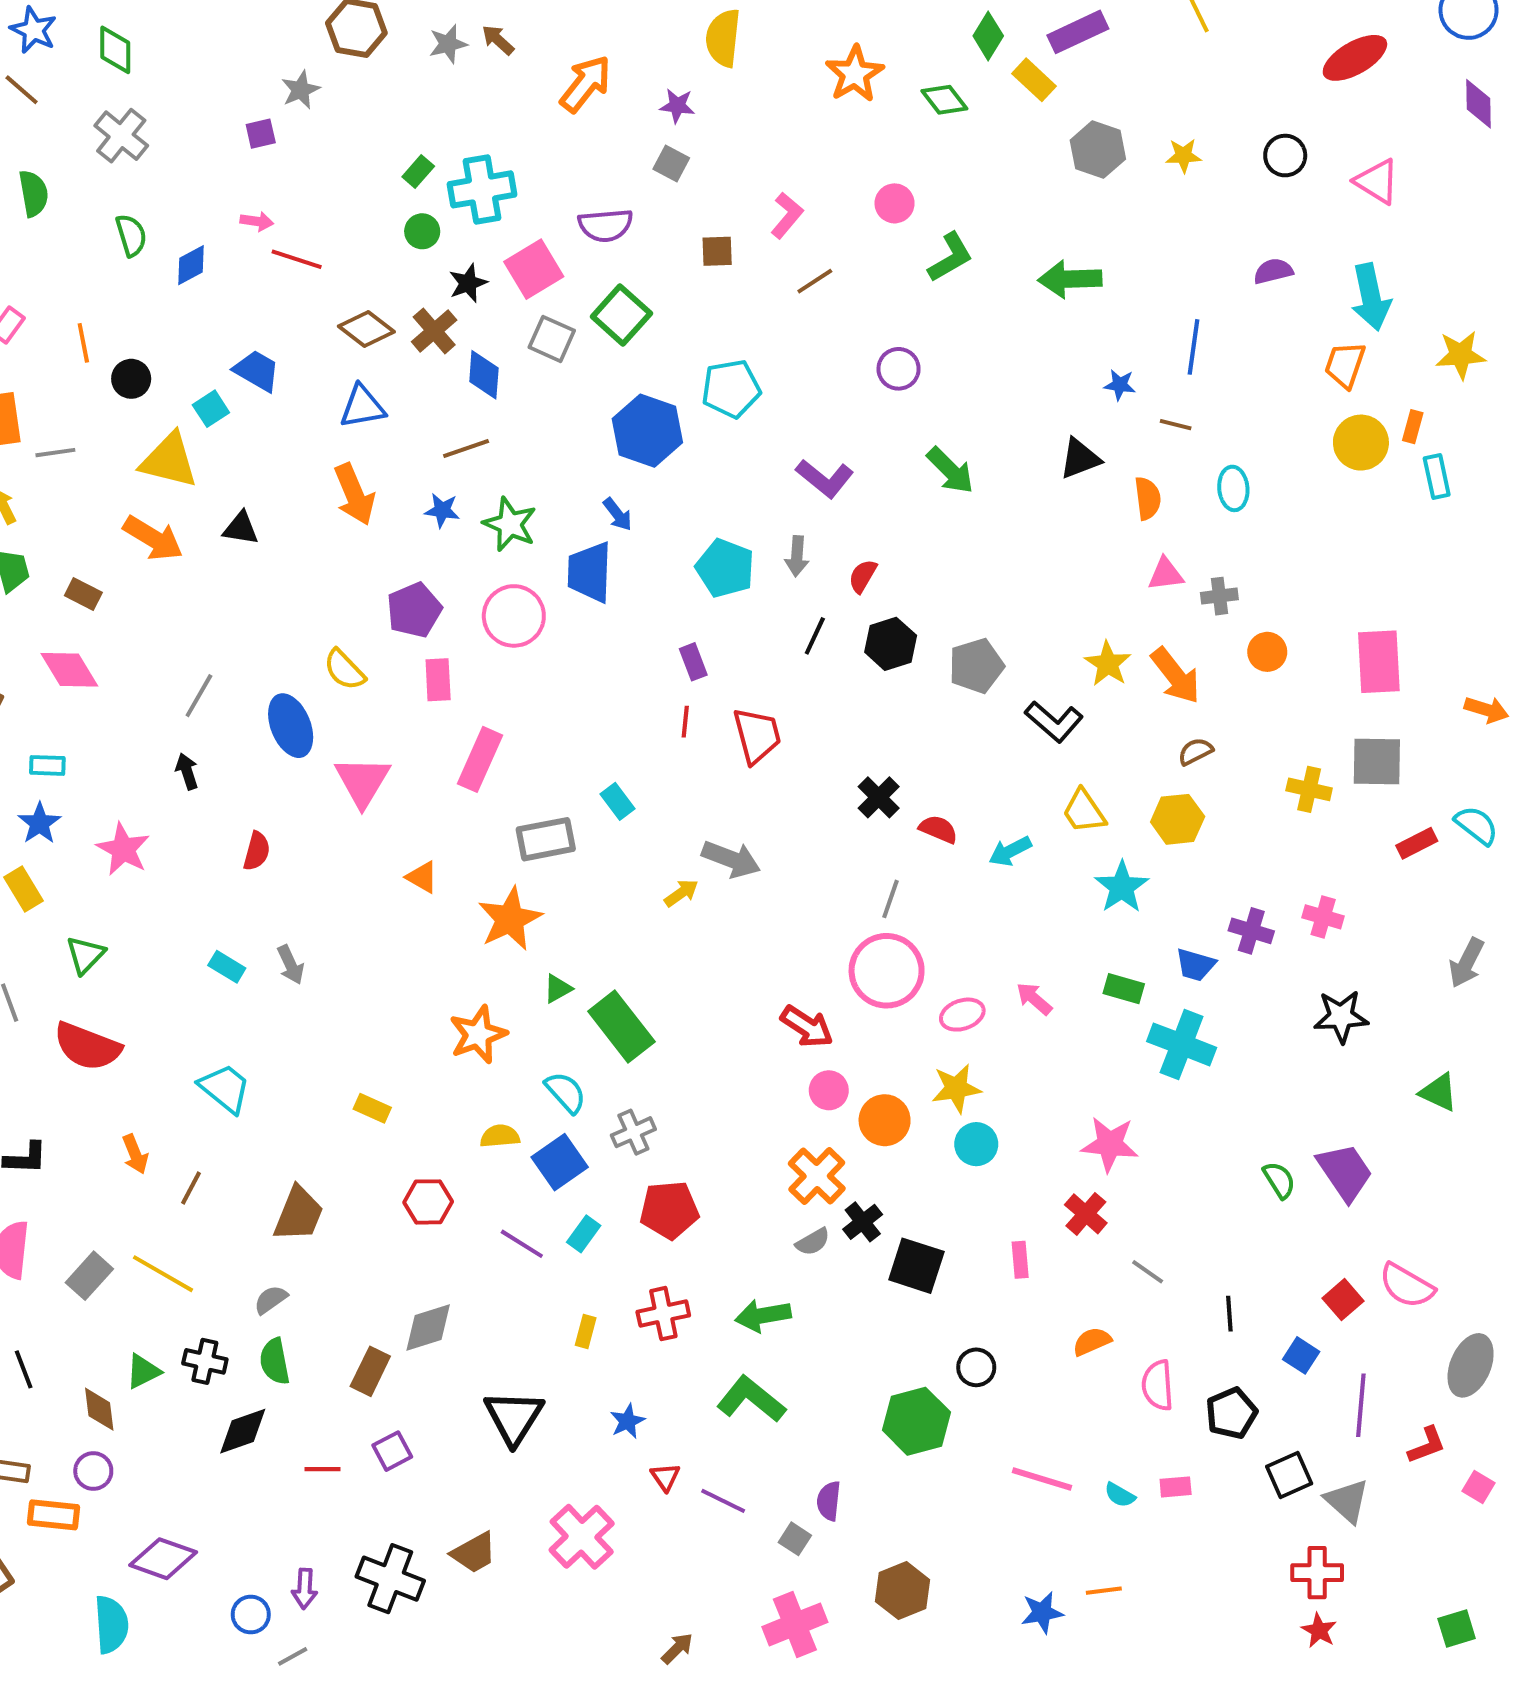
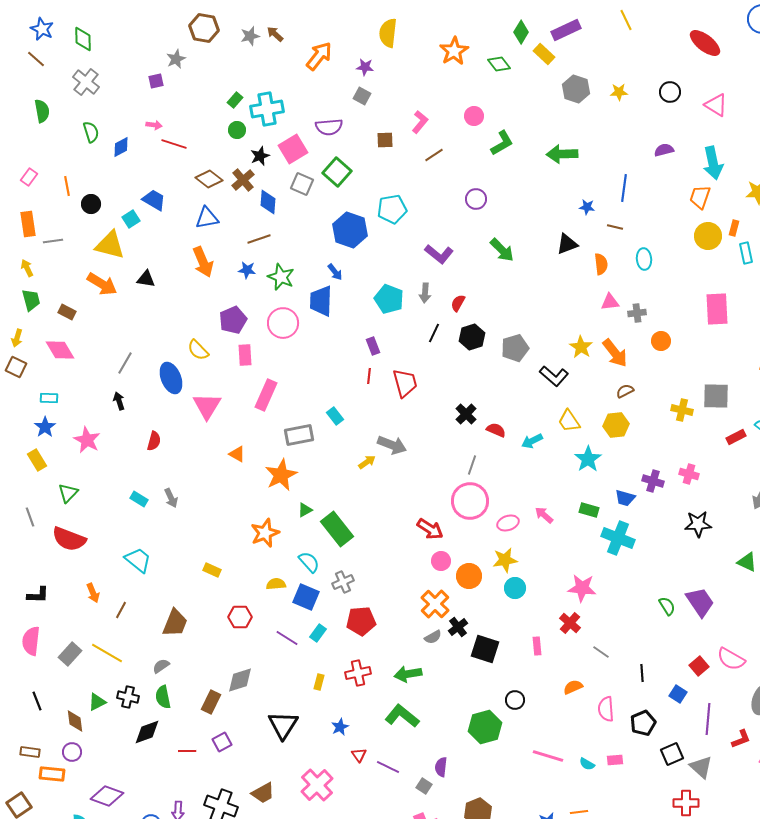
red ellipse: (1355, 58) -> (705, 43), turned 68
pink rectangle: (1379, 662) -> (717, 309), moved
blue square: (560, 1162) -> (306, 597), turned -32

